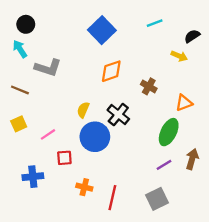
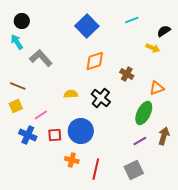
gray L-shape: (48, 68) -> (41, 58), turned -150
brown line: (20, 90) -> (18, 86), moved
yellow semicircle: (83, 110) -> (71, 94), turned 64
blue circle: (95, 137) -> (81, 131), moved
blue cross: (33, 177) -> (28, 135), moved, turned 30

